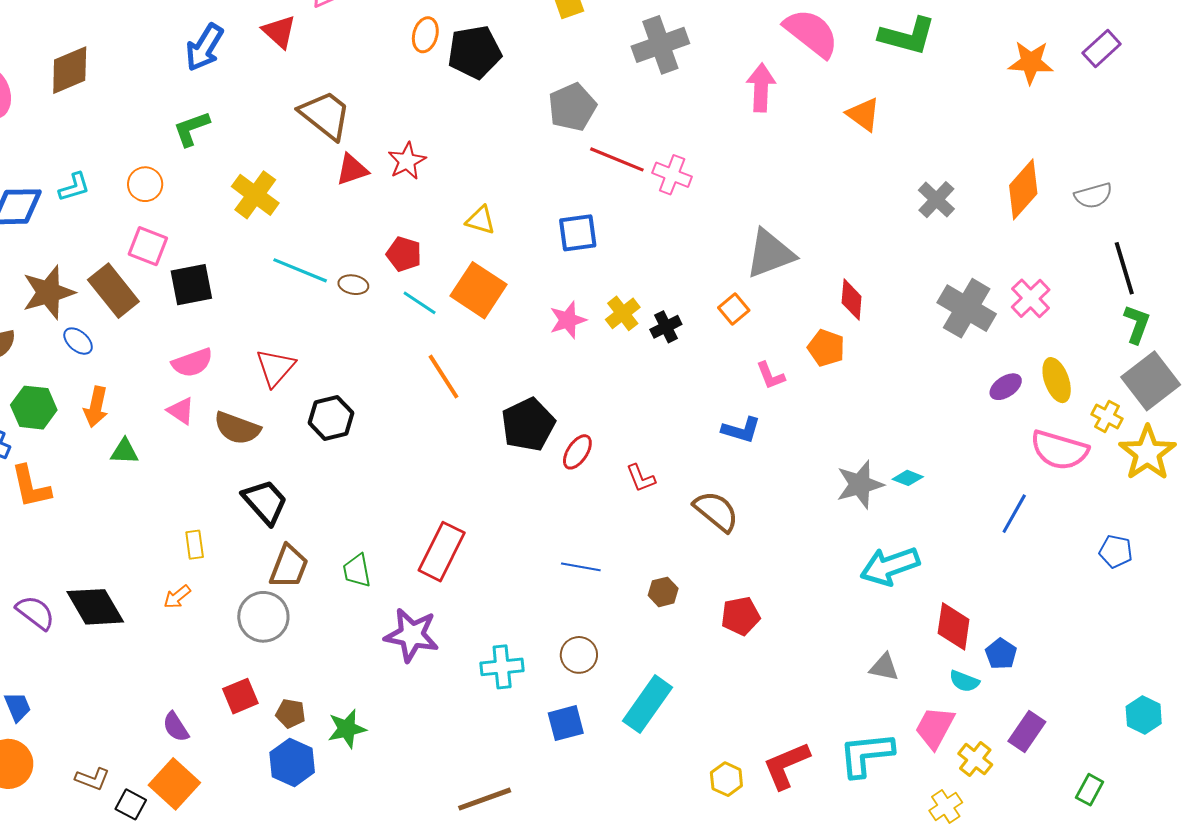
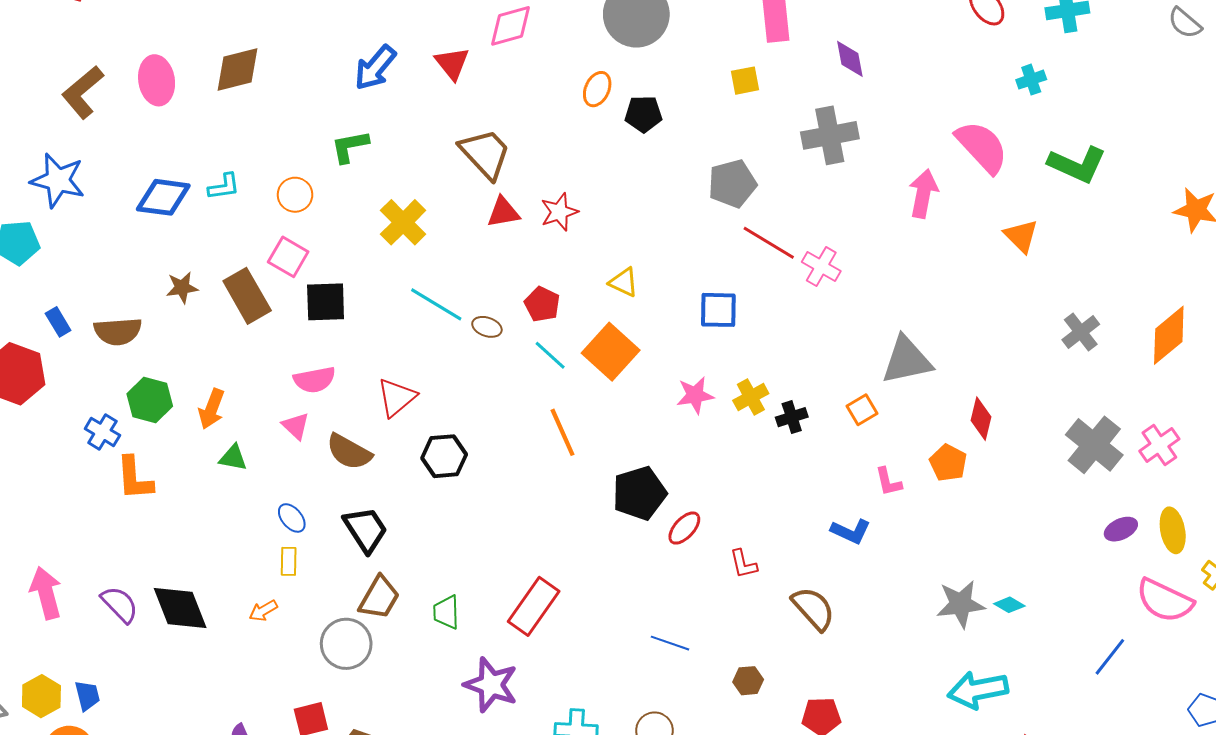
black pentagon: (475, 52) -> (643, 114), size x0.7
brown star: (48, 292) -> (182, 288), size x0.6
blue ellipse: (78, 341) -> (292, 518), moved

